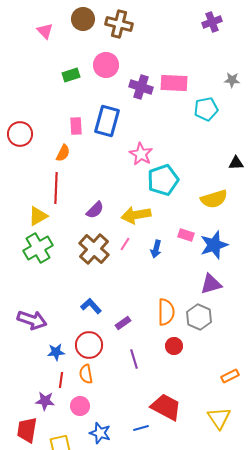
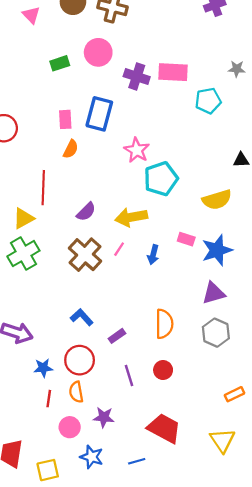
orange semicircle: (63, 153) -> (71, 149), moved
gray hexagon: (199, 317) -> (216, 333), moved
red circle: (174, 346) -> (163, 370), moved
purple star: (45, 401) -> (104, 417), moved
blue line: (141, 428) -> (137, 461), moved

